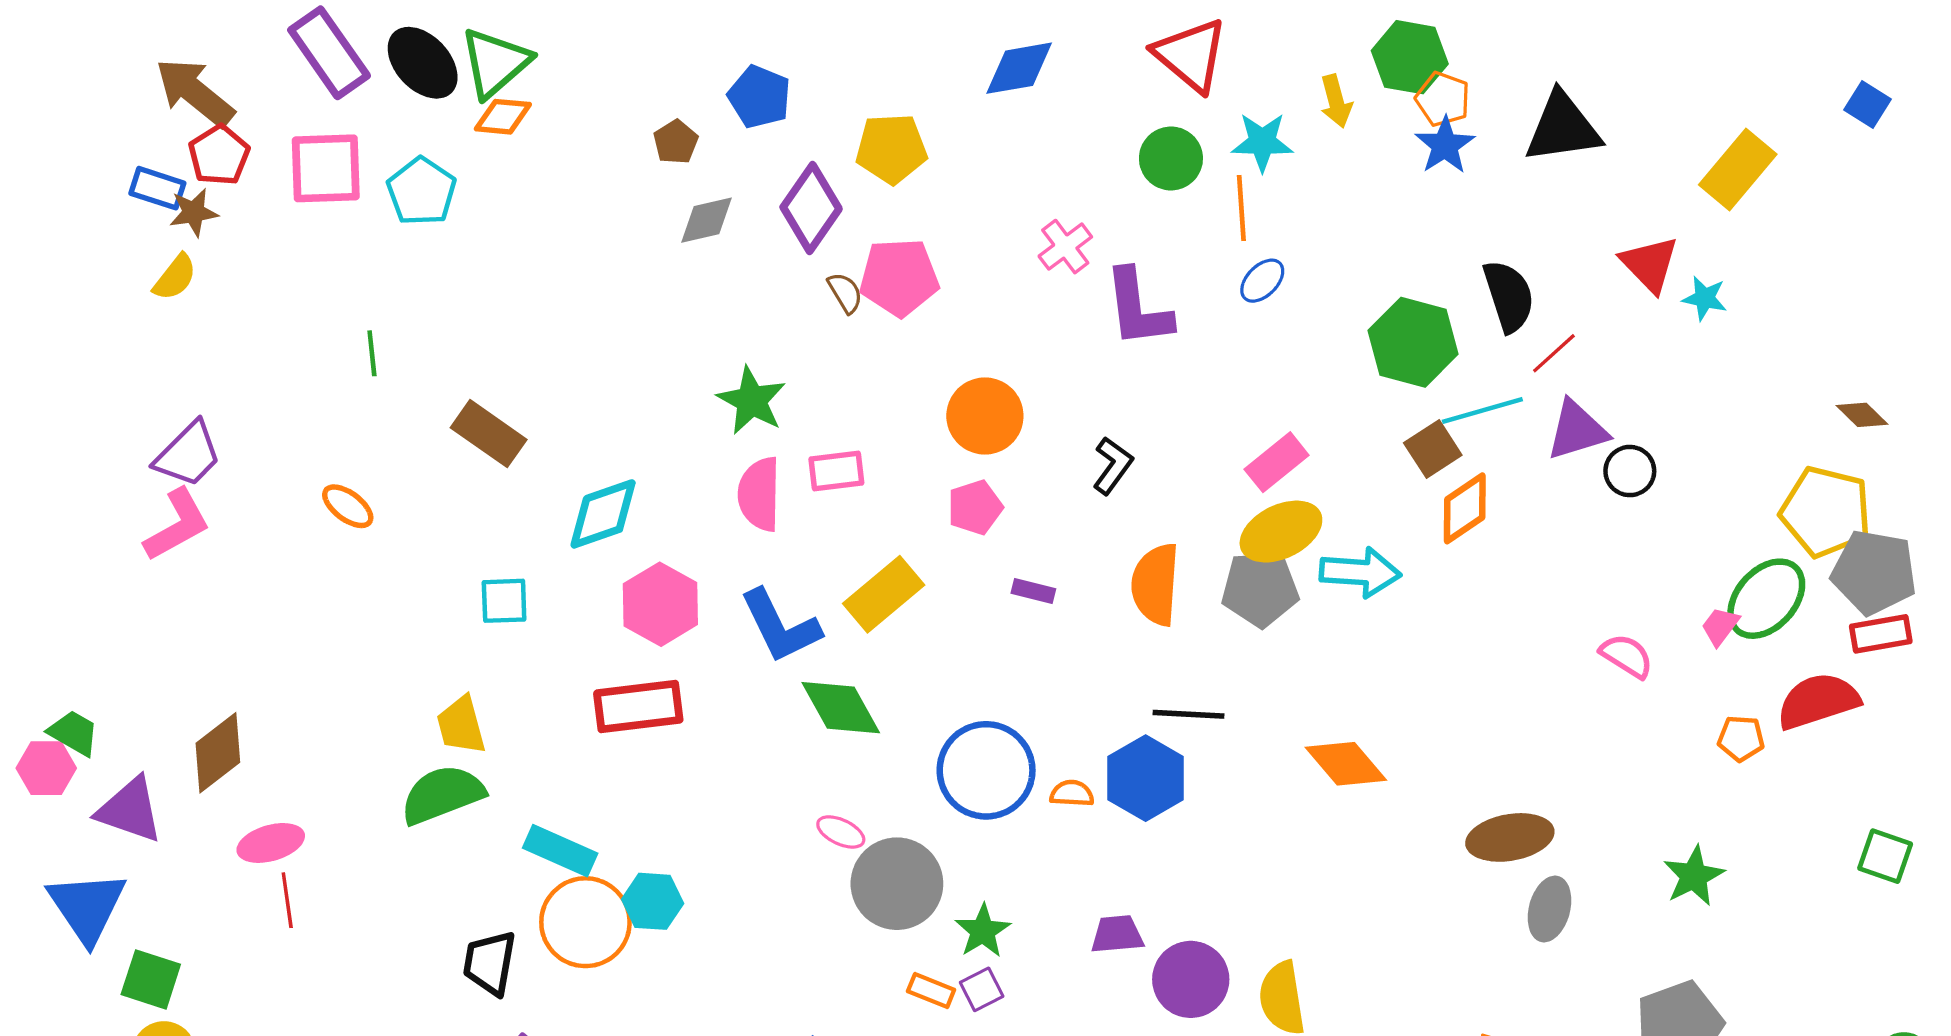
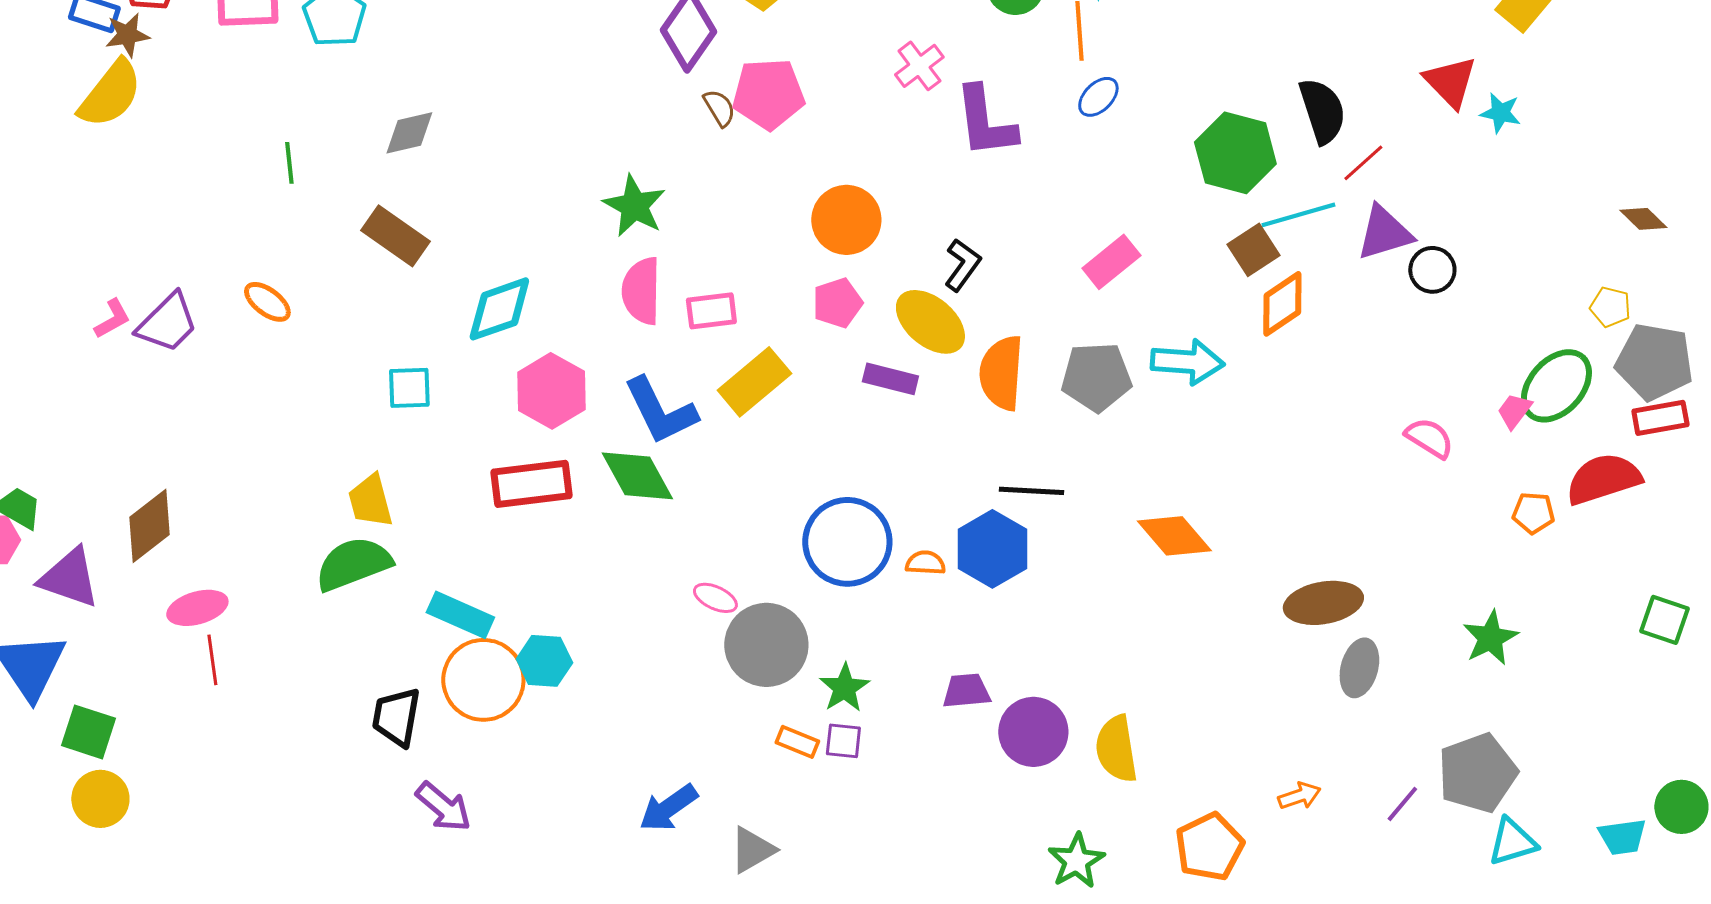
gray diamond: (707, 220) -> (409, 133), moved
yellow semicircle: (175, 277) -> (110, 94), size x1.6
purple trapezoid: (188, 455) -> (167, 323), moved
pink rectangle: (836, 471) -> (711, 311), moved
yellow pentagon: (1826, 512) -> (1610, 307), size x0.5
pink L-shape: (177, 525) -> (112, 319), size x0.6
yellow ellipse: (1281, 532) -> (930, 322), moved, turned 66
purple rectangle: (1033, 591) -> (890, 379), size x1.4
green diamond: (841, 708) -> (637, 476), moved
purple square: (982, 989) -> (843, 741), turned 33

